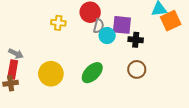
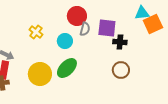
yellow cross: (58, 23) -> (36, 32), moved, turned 32
cyan circle: (107, 36) -> (65, 41), moved
green ellipse: (92, 73) -> (67, 68), moved

